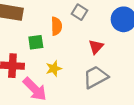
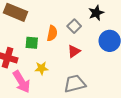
red triangle: (96, 47) -> (74, 51), moved

